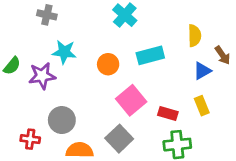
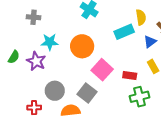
cyan rectangle: (150, 55) -> (124, 32), moved
orange circle: (108, 64) -> (82, 46), size x1.5
purple star: (42, 76) -> (36, 61), turned -30
gray square: (119, 139) -> (87, 93), moved

